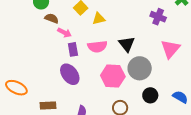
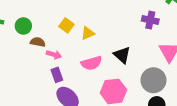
purple rectangle: (73, 49) -> (57, 75), moved
gray circle: (140, 68) -> (153, 80), moved

